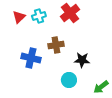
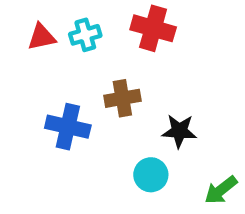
red cross: (70, 13) -> (153, 28), turned -36
red triangle: (19, 17) -> (42, 37), turned 32

